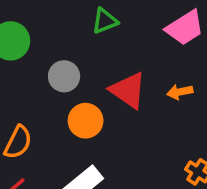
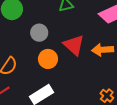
orange arrow: (180, 92) -> (103, 50), size x1.5

